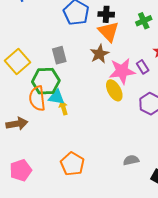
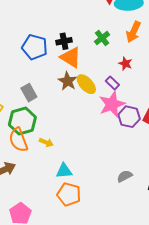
pink star: (122, 71) -> (112, 104), moved
yellow ellipse: (114, 90) -> (86, 84), moved
cyan triangle: (56, 97) -> (64, 171), moved
yellow arrow: (63, 108) -> (46, 142), turned 144

